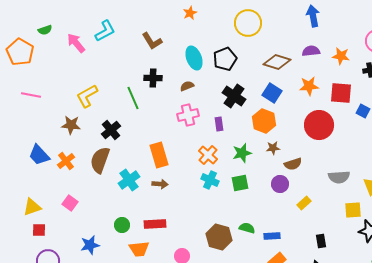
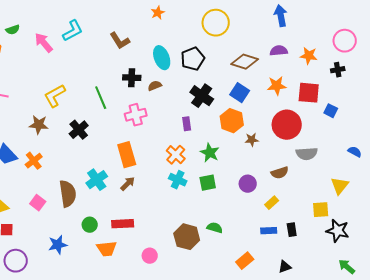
black cross: (153, 78) -> (132, 78), moved
pink cross: (188, 115) -> (136, 115), moved
brown star: (273, 148) -> (252, 140), moved
green star: (242, 153) -> (210, 153), turned -30
brown semicircle: (100, 160) -> (68, 194), moved, turned 152
brown semicircle: (293, 164) -> (280, 173), moved
gray semicircle: (339, 177) -> (307, 154), moved
brown arrow: (160, 184) -> (128, 184), turned -49
blue rectangle: (272, 236) -> (269, 231), moved
black rectangle: (321, 241) -> (292, 230), moved

